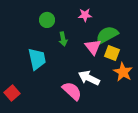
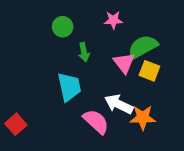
cyan trapezoid: (37, 59) -> (69, 87), moved
orange star: (123, 72) -> (143, 118), moved, turned -30

